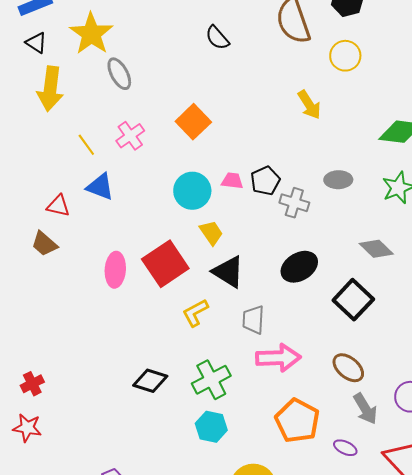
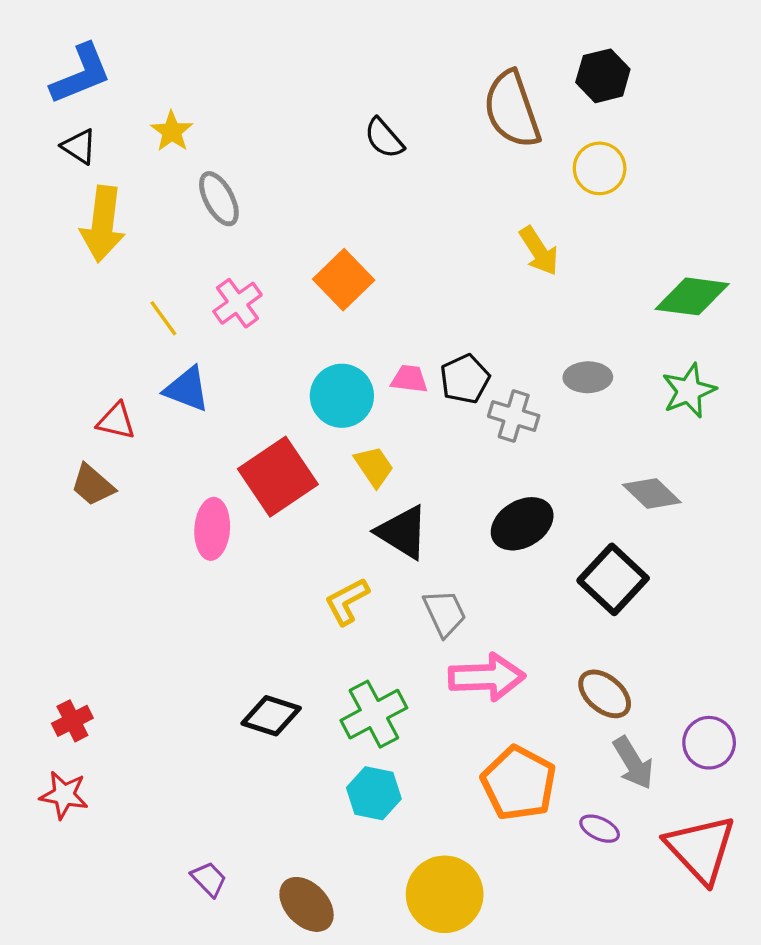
yellow star: (91, 34) -> (172, 131), size x0.6
red square: (165, 264) -> (278, 477), moved
gray trapezoid: (253, 320) -> (445, 613), turned 152

